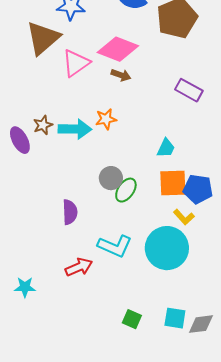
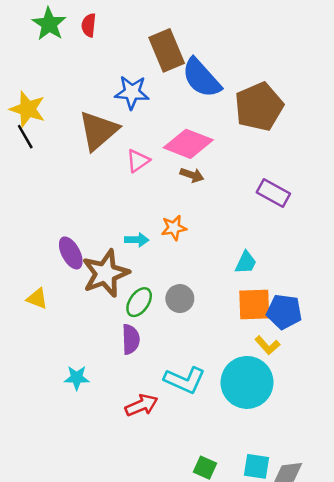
pink triangle: (76, 63) -> (138, 161), size x0.7
brown star: (43, 125) -> (106, 273), moved, size x2.0
cyan arrow: (75, 129) -> (137, 240), size x0.6
green ellipse: (126, 190) -> (139, 302), moved
cyan star: (25, 287) -> (77, 378), moved

